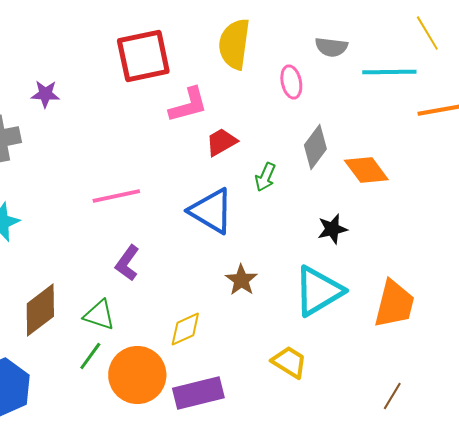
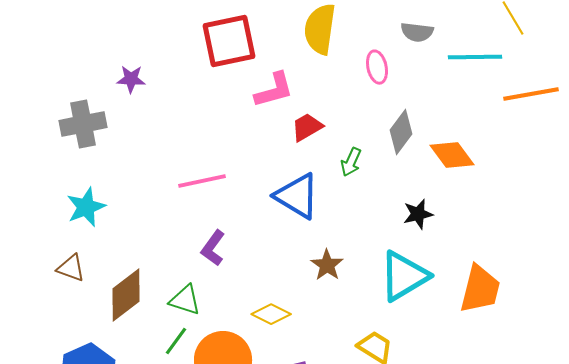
yellow diamond: (185, 329) -> (271, 314), turned 51

